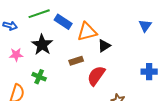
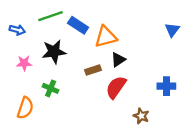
black star: (42, 45) -> (54, 52), turned 30
black triangle: (104, 46) -> (118, 60), moved
blue cross: (149, 72) -> (166, 86), moved

